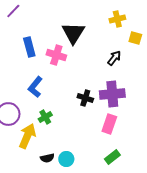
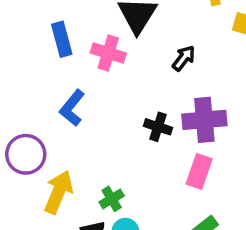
black arrow: (114, 58) -> (184, 58), moved
green cross: (45, 117) -> (112, 199), moved

